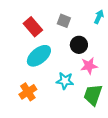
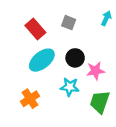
black circle: (79, 45) -> (75, 58), moved

